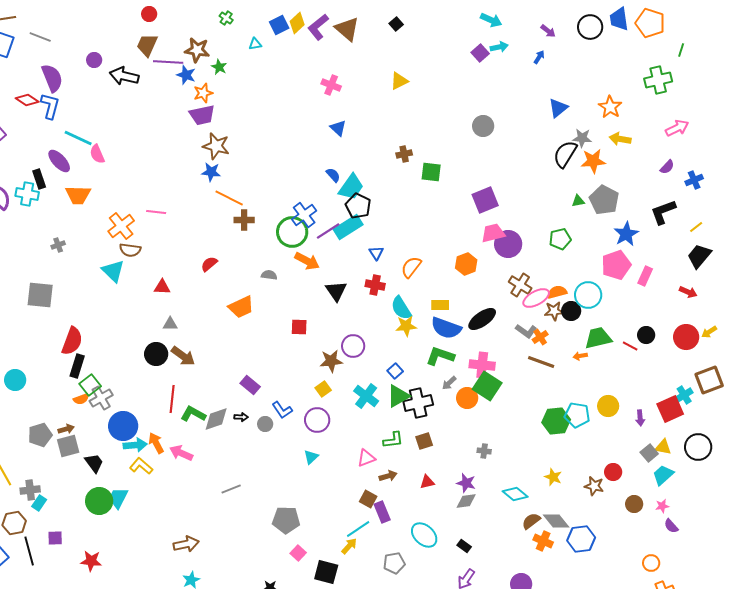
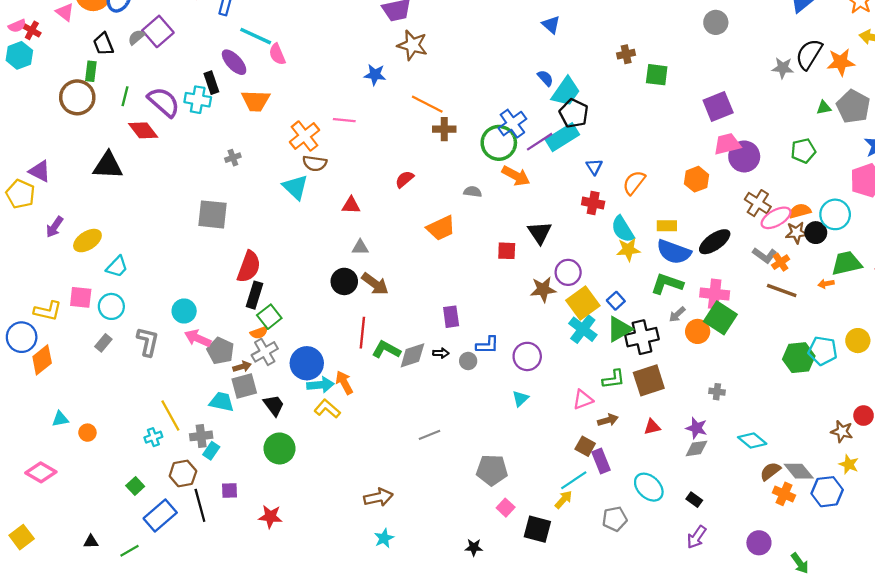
gray star: (582, 138) -> (783, 68), moved
blue star: (211, 172) -> (375, 75), moved
black triangle: (336, 291) -> (540, 233), moved
purple rectangle: (250, 385) -> (451, 317), turned 42
yellow square: (323, 389) -> (583, 303), moved, size x1.8
gray cross: (101, 398) -> (265, 352), moved
blue L-shape: (282, 410) -> (487, 345), turned -55
gray pentagon: (40, 435) -> (220, 351), moved, turned -30
brown square: (424, 441) -> (649, 380), size x1.6
pink arrow: (181, 453) -> (198, 338), moved
yellow star: (553, 477) -> (849, 464), moved
cyan trapezoid: (118, 498) -> (222, 402), moved, turned 75

